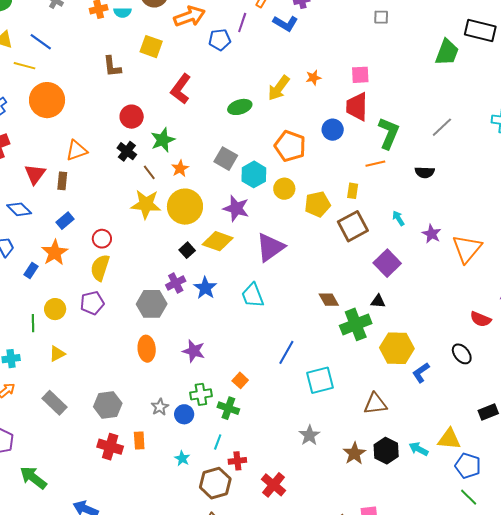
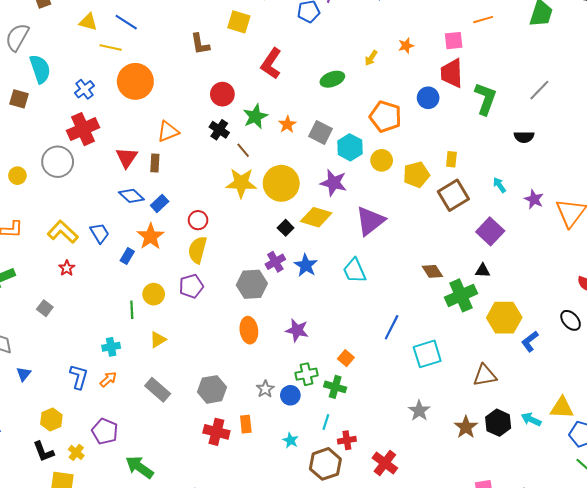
yellow arrow: (279, 88) -> (371, 58), size x0.6
orange line: (375, 164) -> (483, 20), moved
orange star: (180, 169) -> (287, 124), moved
blue diamond: (19, 209) -> (131, 196), moved

